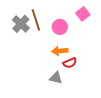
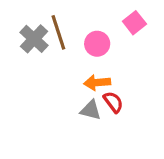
red semicircle: (70, 63) -> (113, 102), turned -104
gray triangle: (56, 78) -> (91, 110), moved

